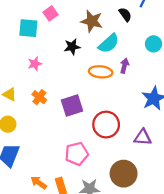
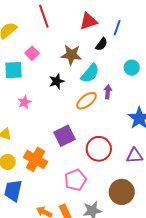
black semicircle: (125, 14) -> (102, 44), turned 80
orange ellipse: (101, 72) -> (86, 101), turned -35
orange cross: (39, 97) -> (35, 159), moved, size x1.6

